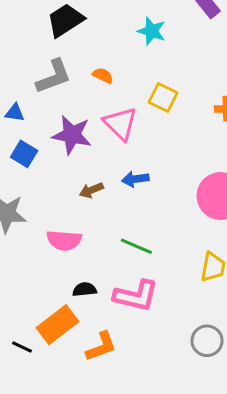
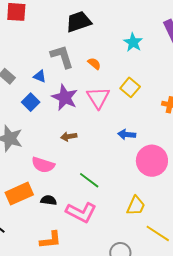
gray L-shape: (54, 77) -> (62, 57), turned -100
blue triangle: (15, 113) -> (40, 76), moved
blue arrow: (135, 179) -> (127, 134), moved
orange rectangle: (58, 325) -> (19, 194), moved

